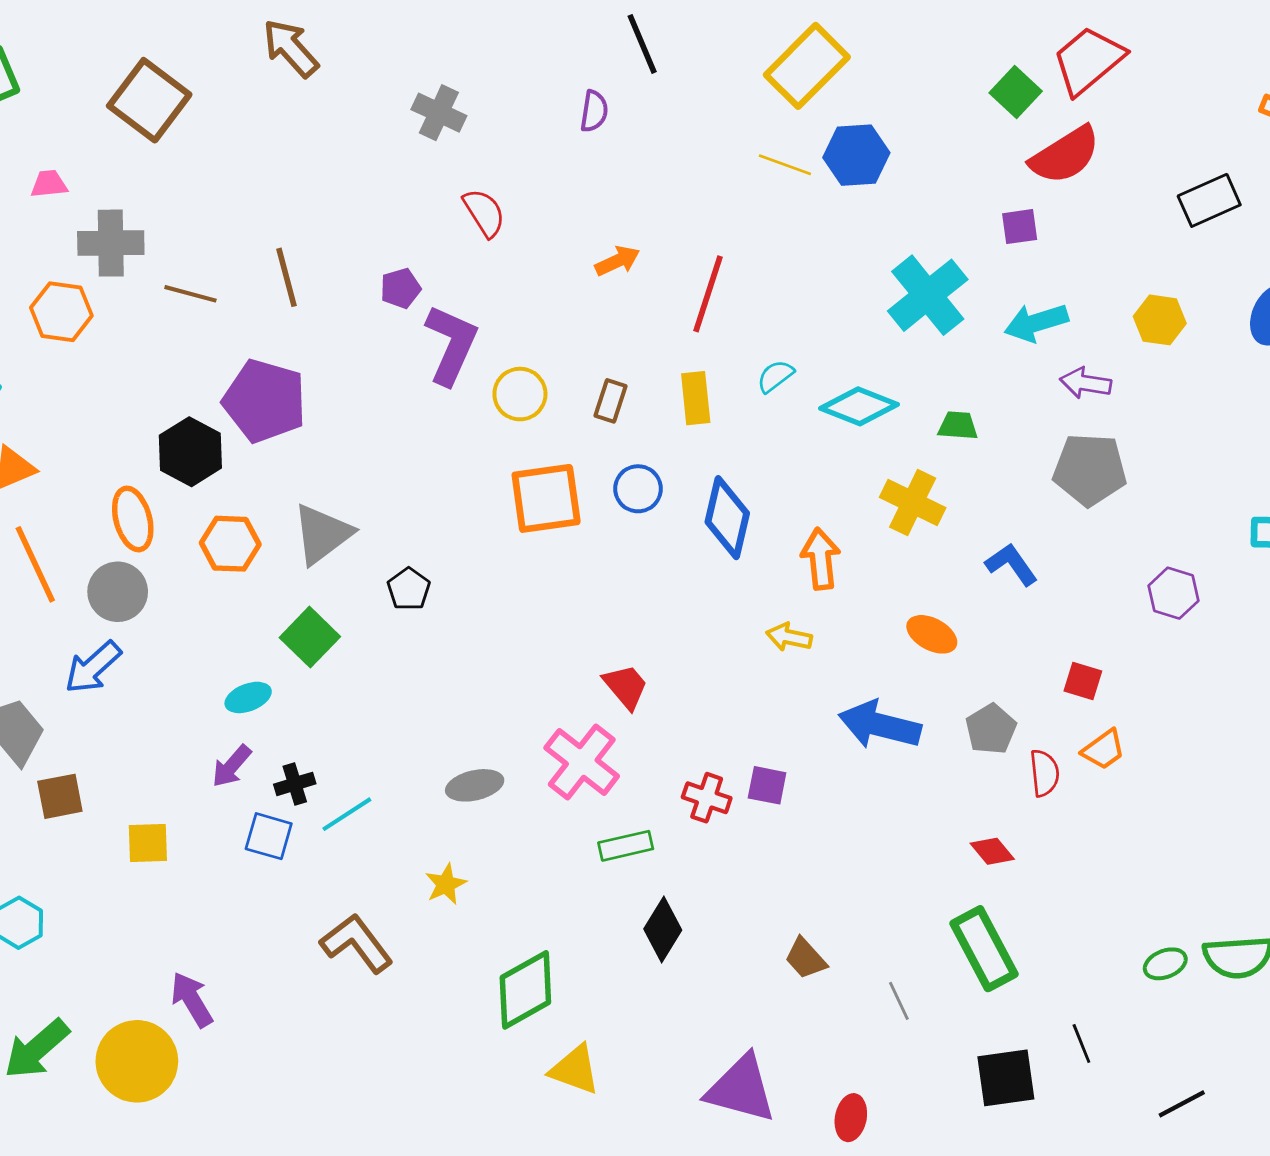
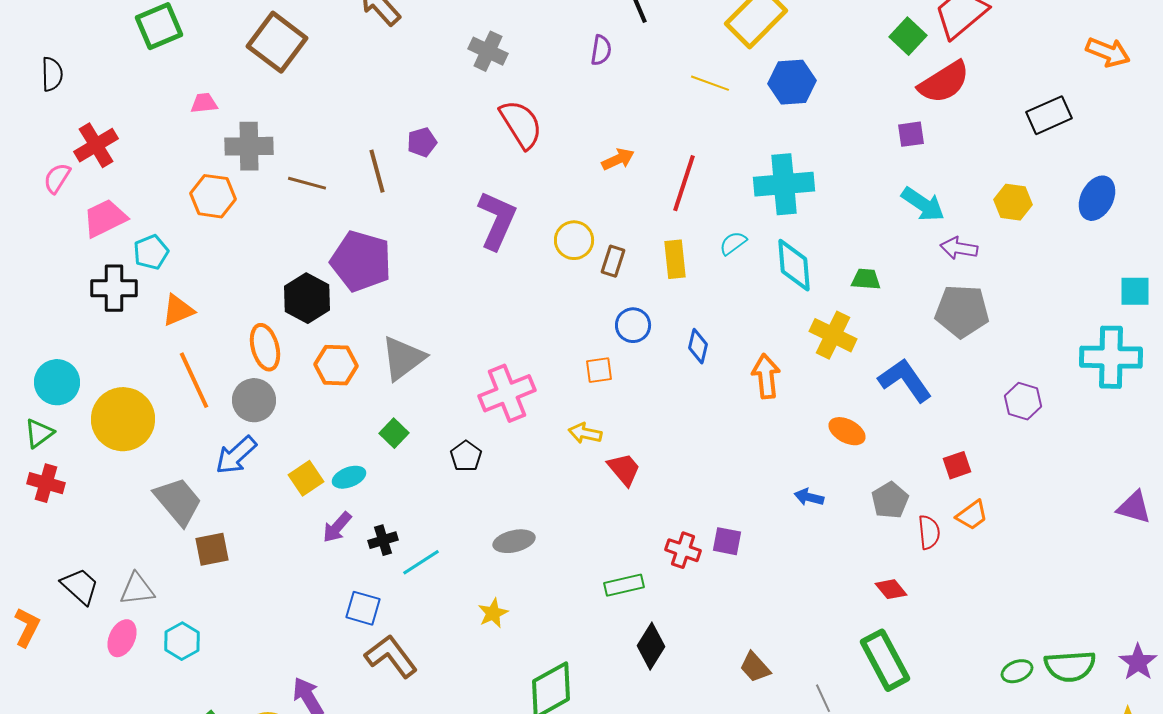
yellow line: (785, 165) -> (710, 83), moved
red semicircle: (484, 213) -> (521, 124), size x1.4
purple pentagon: (400, 288) -> (422, 142), moved
cyan cross: (928, 295) -> (784, 184), moved, turned 34
cyan arrow: (1036, 323) -> (923, 204), turned -129
yellow circle: (520, 394) -> (574, 240), moved
cyan diamond: (859, 406) -> (794, 265), turned 64
orange square: (546, 498) -> (599, 370), moved, size x0.5
blue diamond: (727, 518) -> (698, 346), size x0.6
blue L-shape: (1011, 564) -> (905, 380), size x1.4
black pentagon: (409, 589) -> (466, 456), moved
green square: (310, 637) -> (394, 433), size x0.7
yellow arrow: (789, 637) -> (585, 433), moved
red square: (1083, 681) -> (957, 465), turned -36
blue arrow: (880, 725) -> (809, 497), size x0.5
pink cross: (582, 762) -> (507, 393), moved, turned 30
blue square: (269, 836) -> (363, 608), moved
yellow square: (148, 843) -> (306, 478), moved, turned -32
brown L-shape: (357, 943) -> (391, 656), moved

